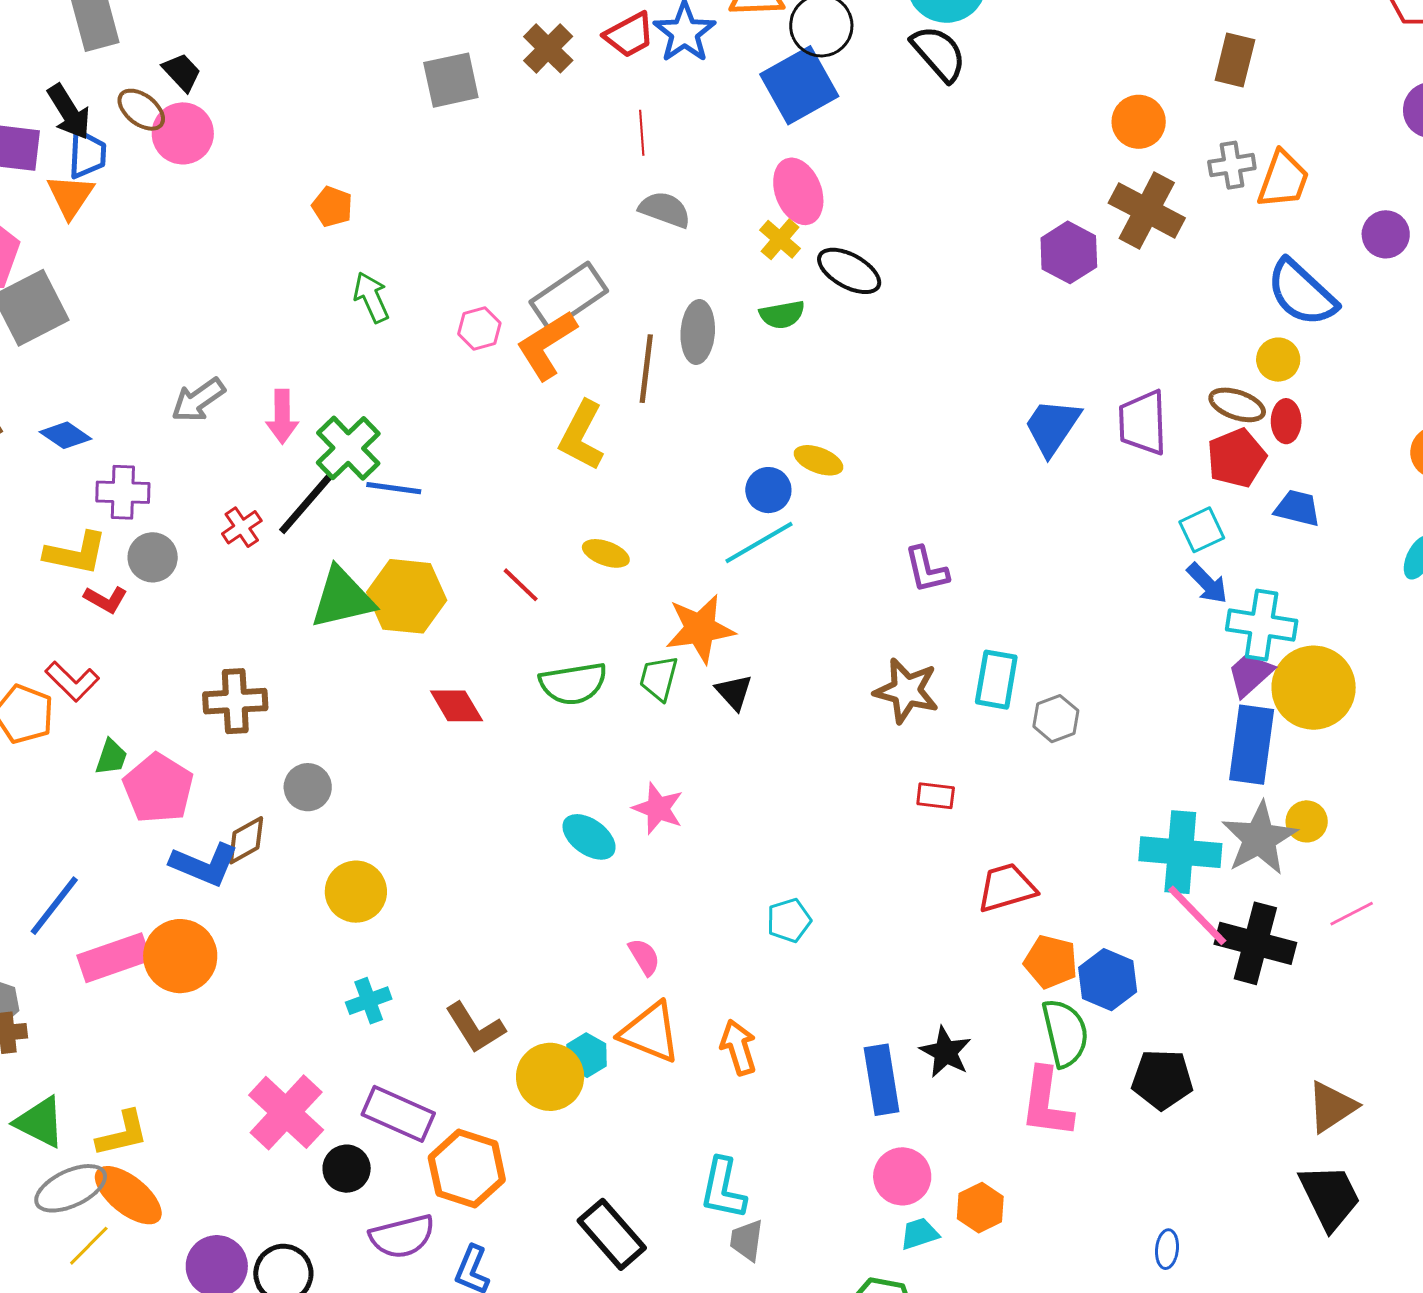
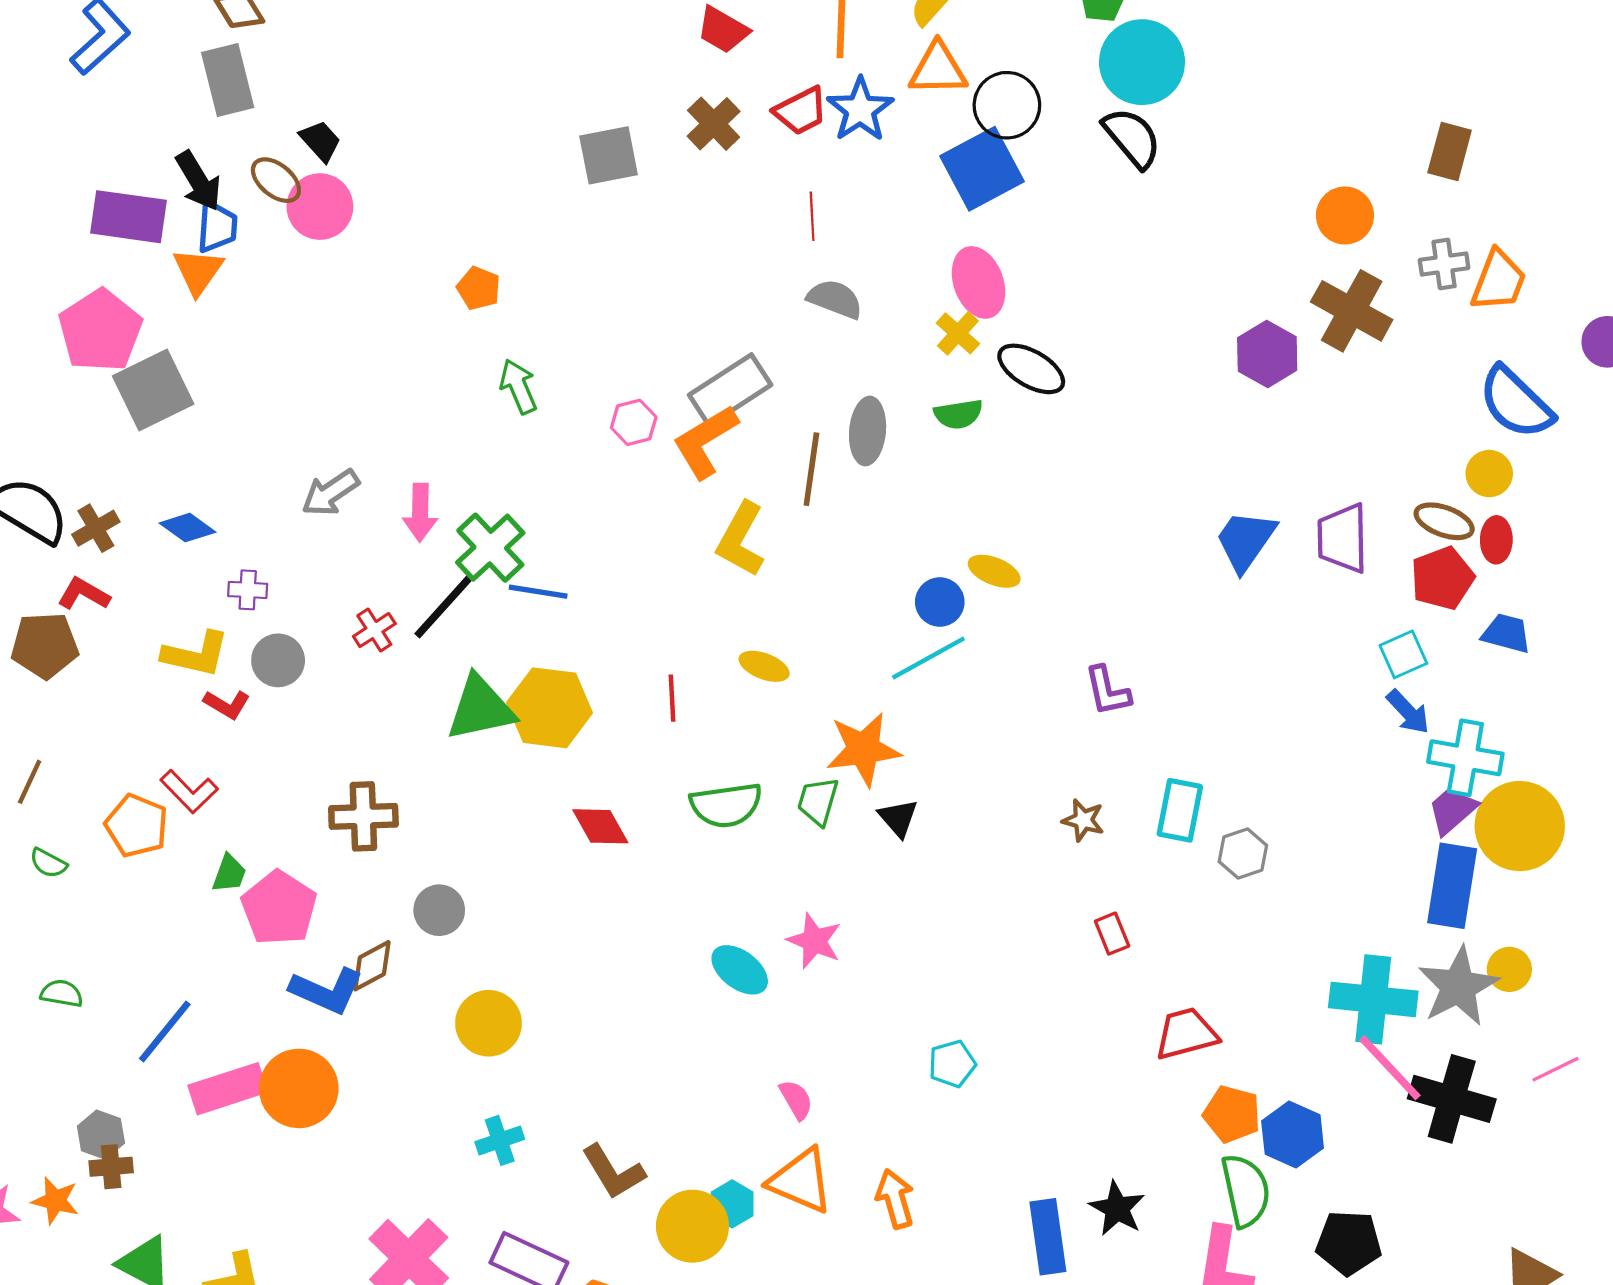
purple cross: (123, 492) -> (248, 590), size x0.7
red line: (521, 585) -> (672, 698), turned 42
brown star: (906, 691) -> (1083, 820), size x0.6
red rectangle: (936, 796) -> (1112, 934), turned 60

